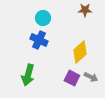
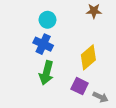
green arrow: (28, 75) -> (46, 73), moved
gray arrow: (91, 77) -> (101, 97), moved

